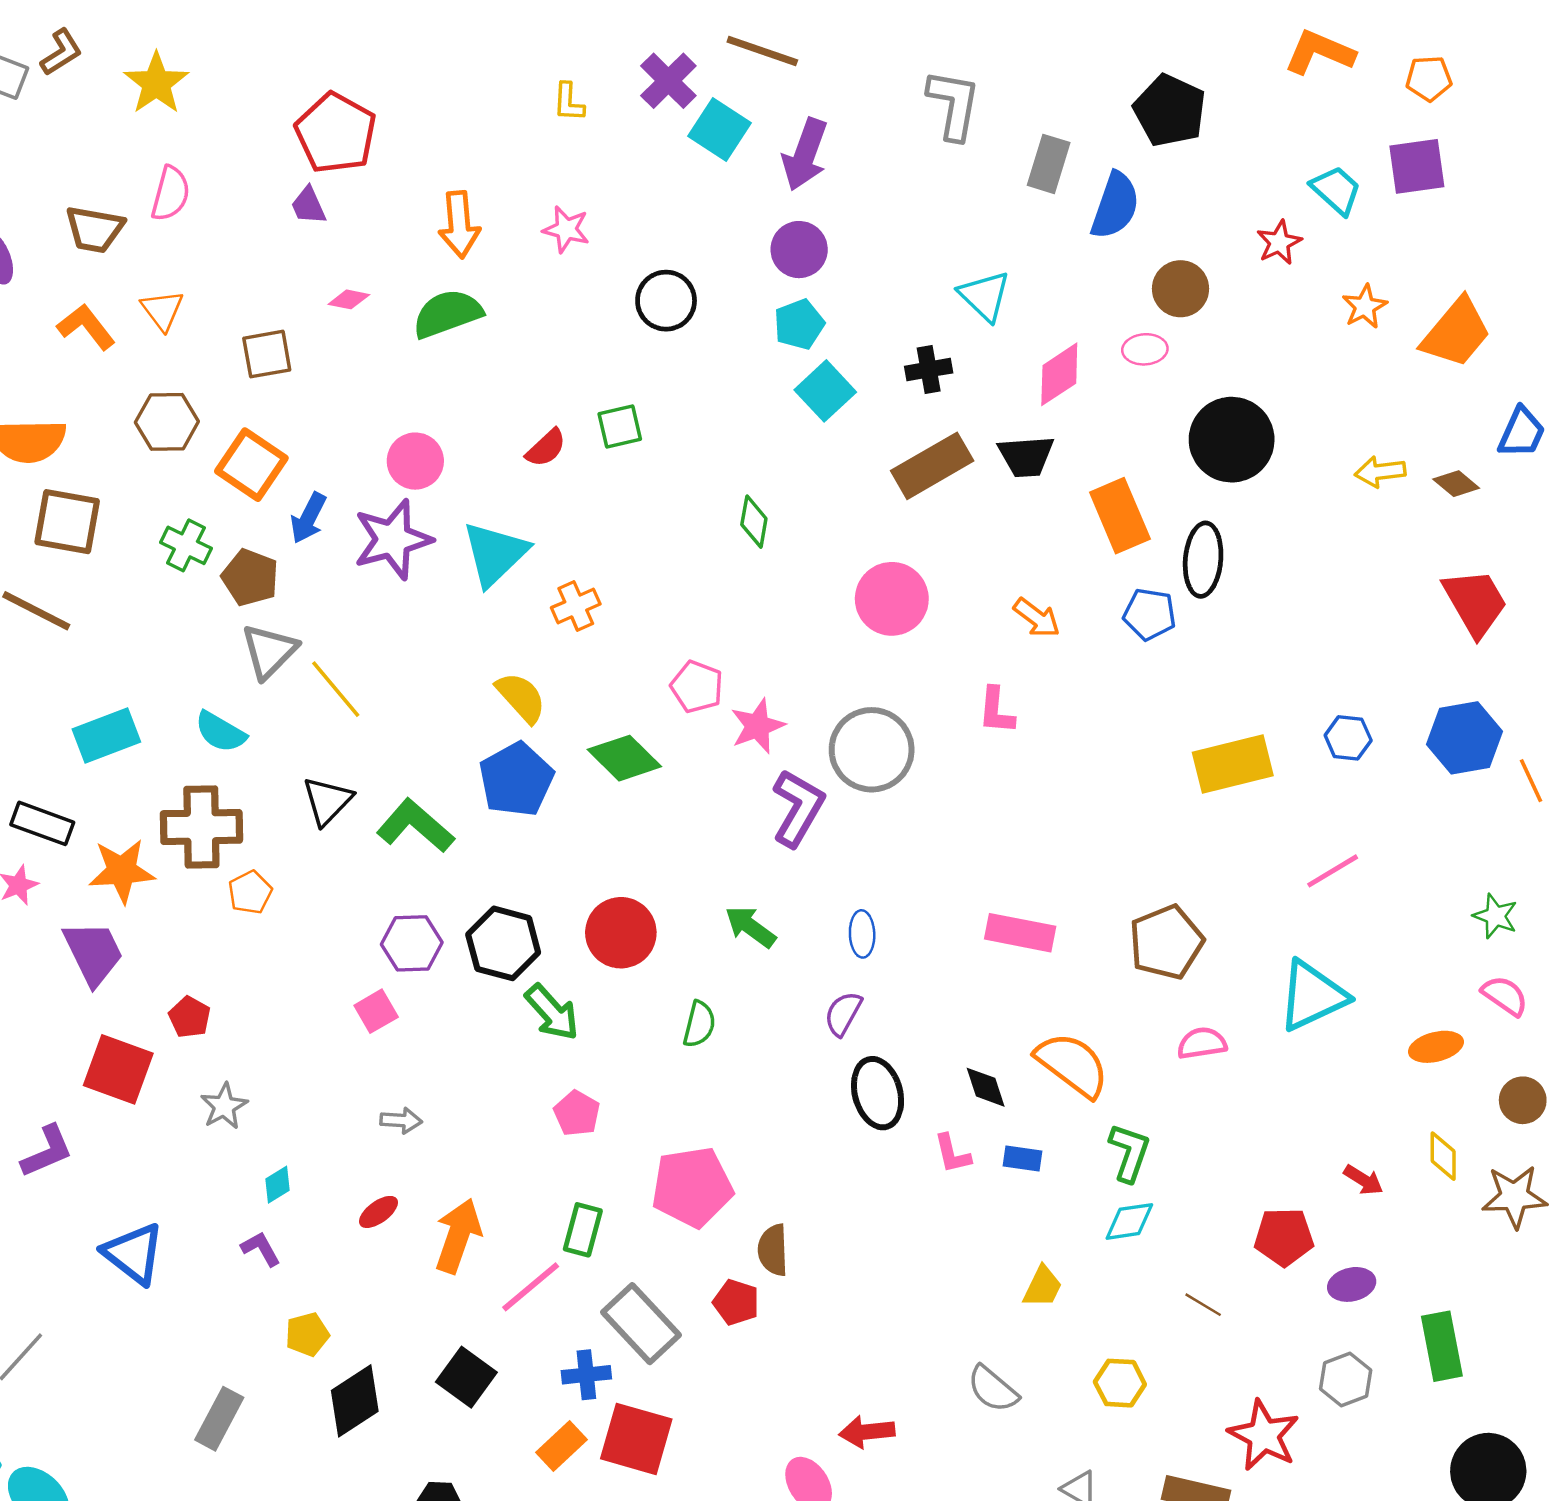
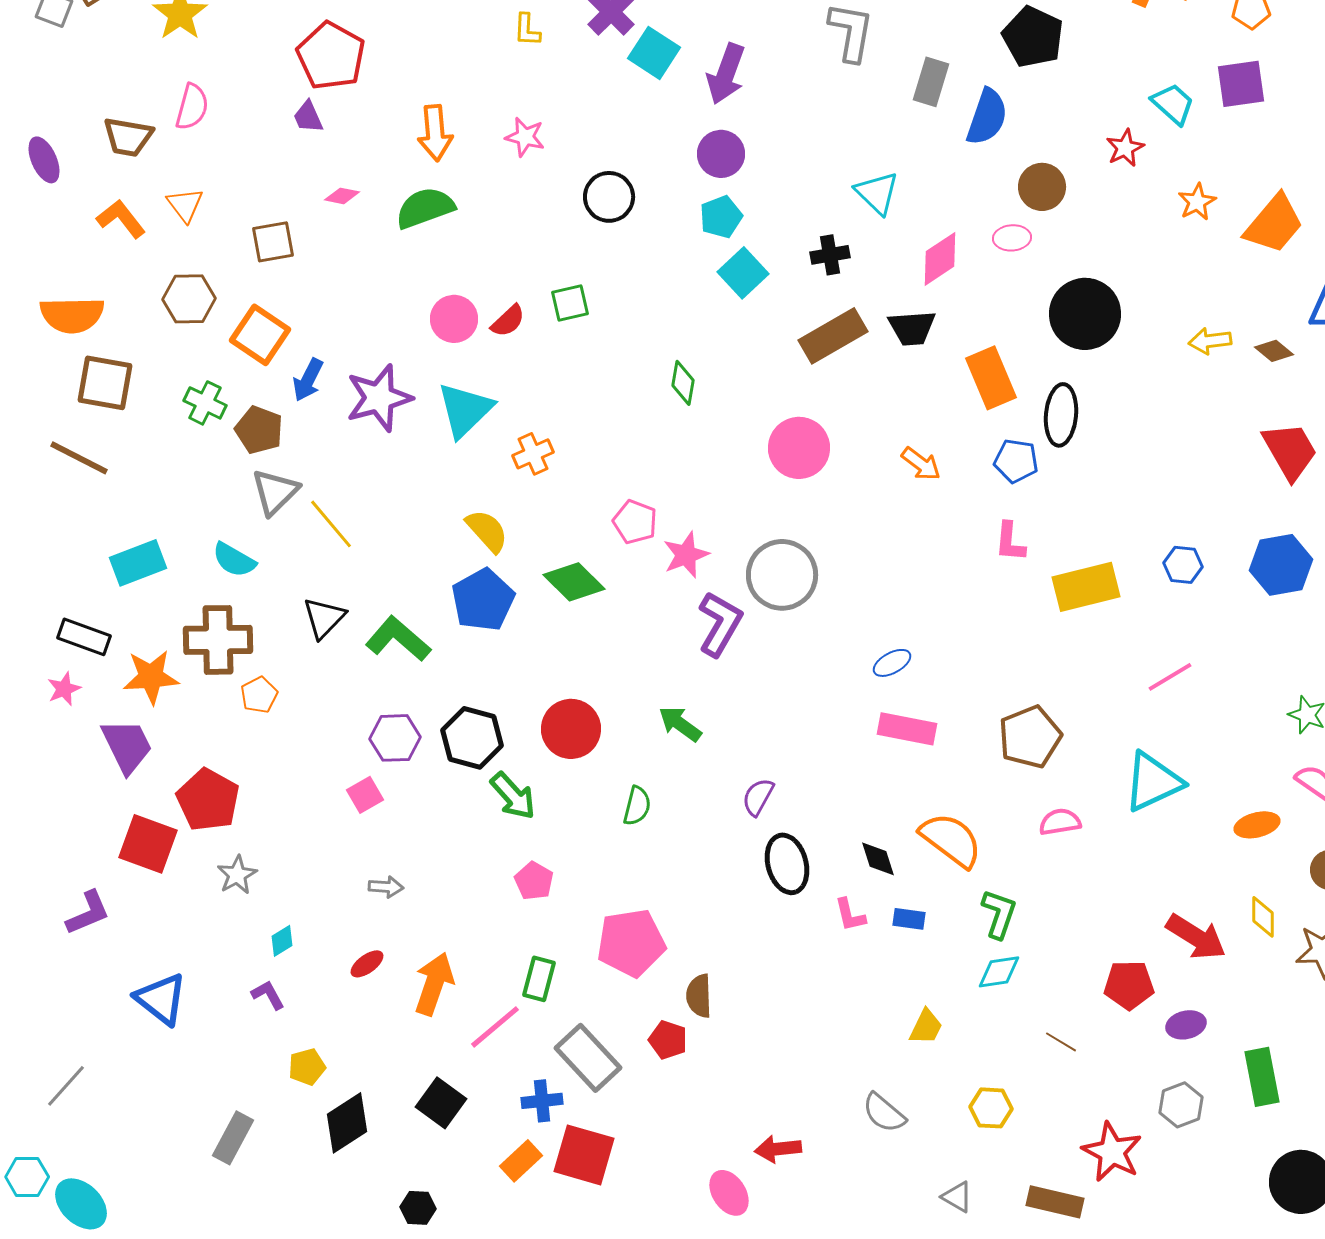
pink circle: (415, 461) -> (454, 319), moved
pink L-shape: (996, 711) -> (1010, 542), moved
blue ellipse: (862, 934) -> (892, 663), moved, turned 63
red pentagon: (190, 1017) -> (208, 800), size x1.8
red arrow: (1363, 1180) -> (1196, 937), size x1.8

